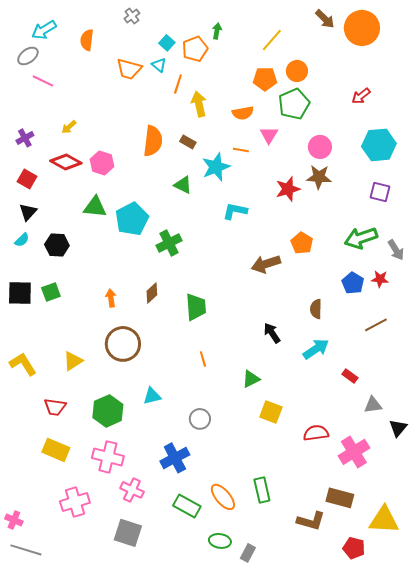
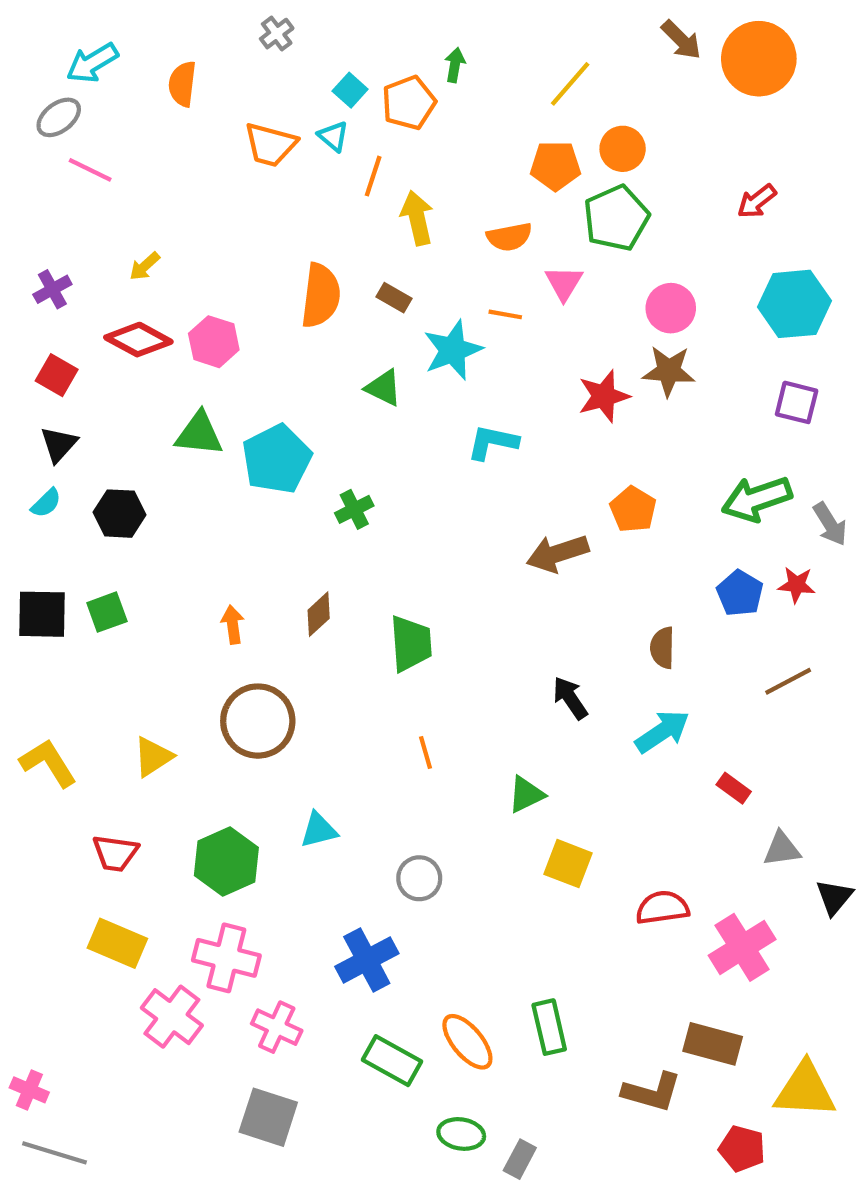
green cross: (169, 243) -> (354, 509), size x0.7
pink cross: (75, 502) -> (172, 1017), moved, turned -36

